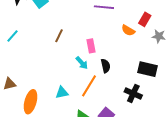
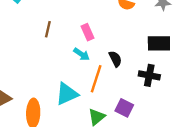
black semicircle: (106, 66) -> (115, 59), moved
cyan triangle: (62, 93) -> (67, 94), size x1.5

